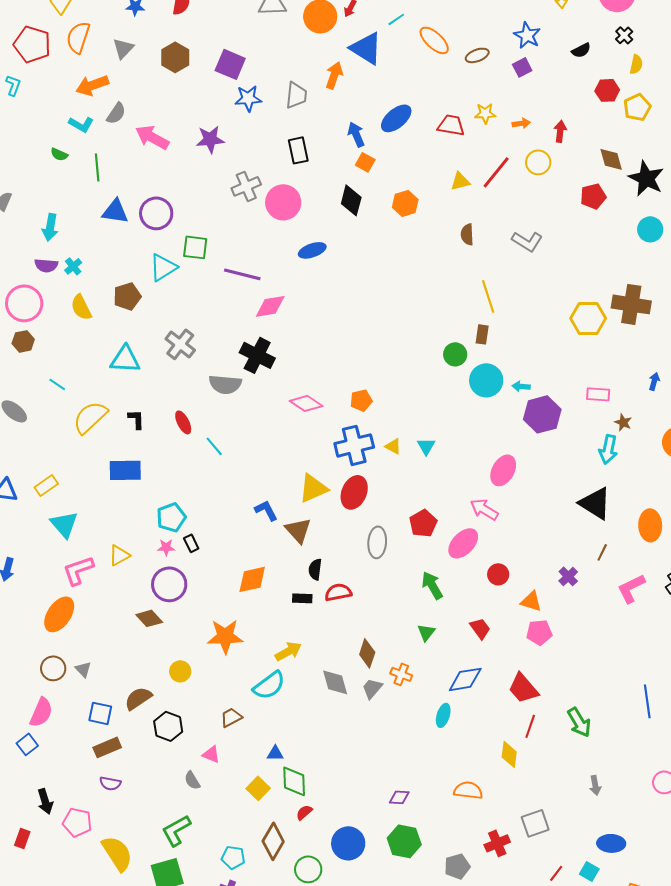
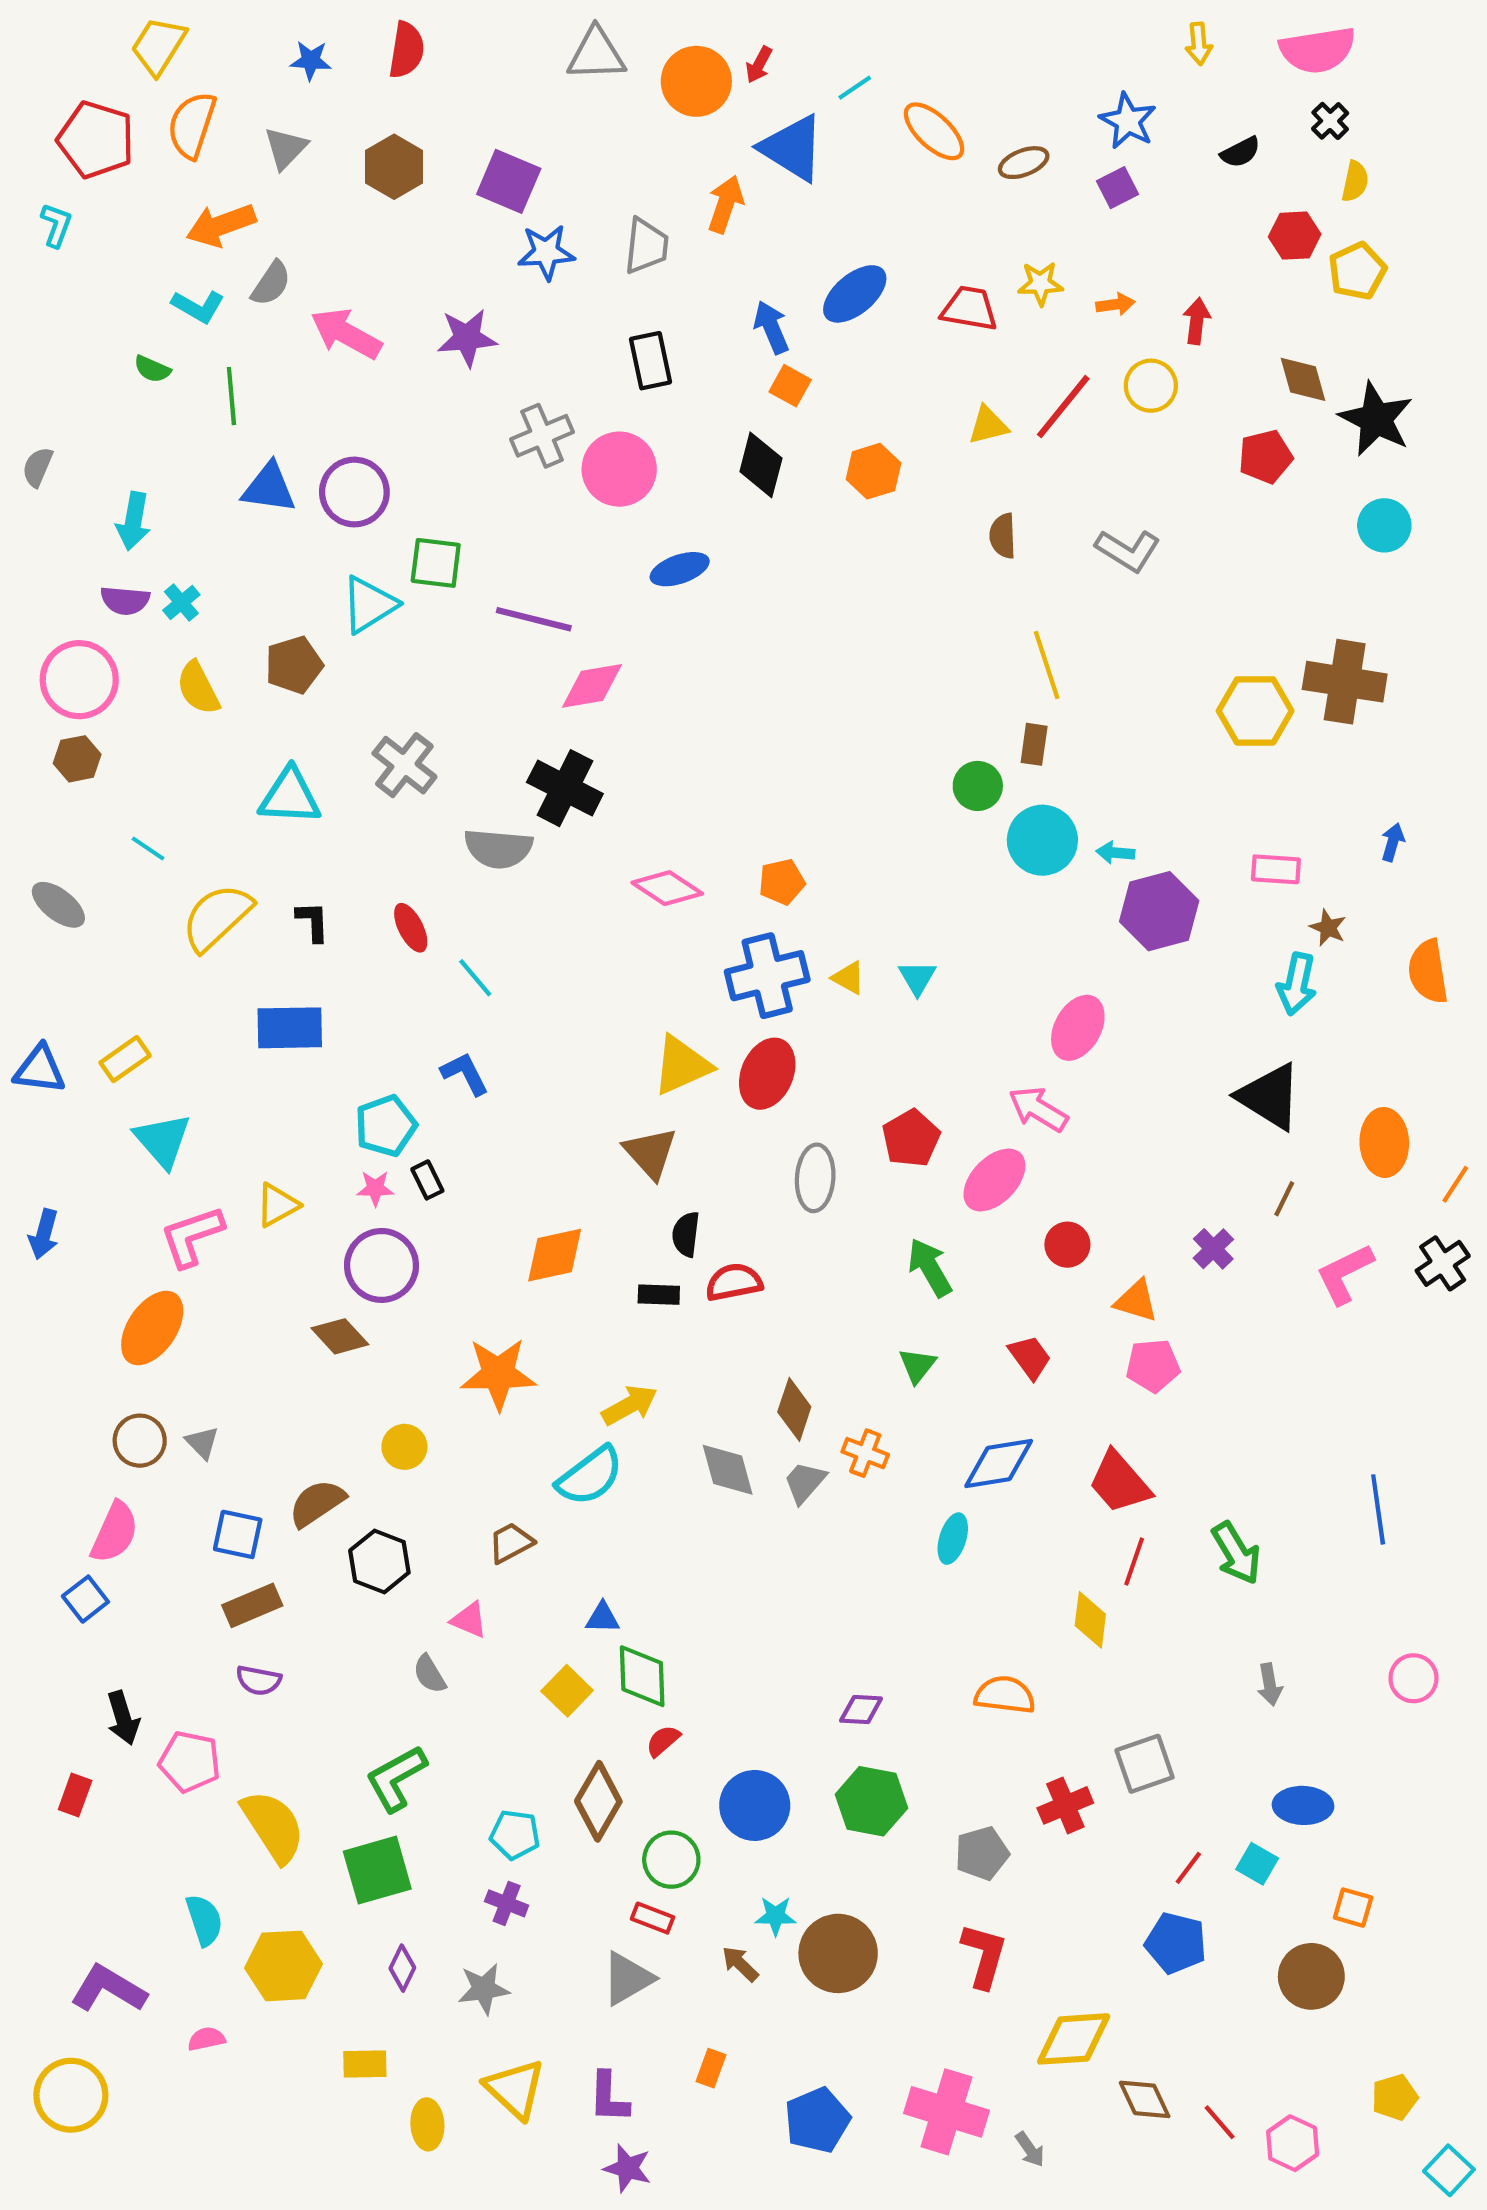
blue L-shape: (266, 510) -> (465, 1074), moved

